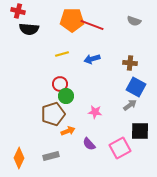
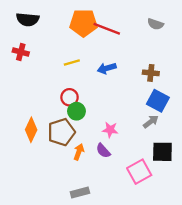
red cross: (18, 11) -> (21, 52), moved
black semicircle: (29, 29) -> (28, 19), moved
orange arrow: (68, 131) -> (79, 152), turned -48
purple semicircle: (89, 144) -> (103, 151), moved
gray rectangle: (51, 156) -> (80, 193), moved
orange diamond: (19, 158) -> (31, 130), moved

